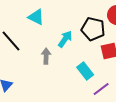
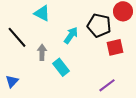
gray arrow: (46, 56) -> (42, 52), moved
cyan rectangle: (85, 71) -> (61, 67), moved

